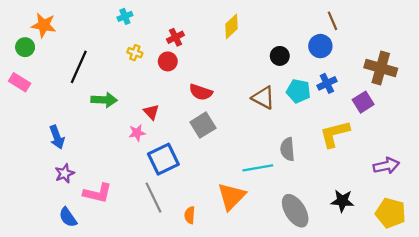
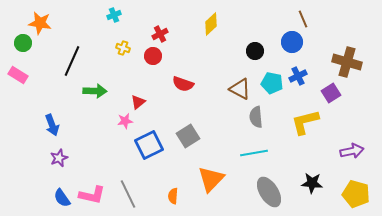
red triangle: (151, 112) -> (138, 102), turned 35
gray square: (203, 125) -> (188, 136), moved
gray semicircle: (287, 149) -> (256, 117), moved
cyan line: (258, 168) -> (254, 153), moved
pink L-shape: (98, 193) -> (92, 195), moved
gray line: (154, 198) -> (128, 194), moved

